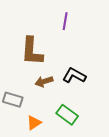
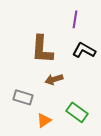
black L-shape: (74, 75) -> (84, 50), moved

